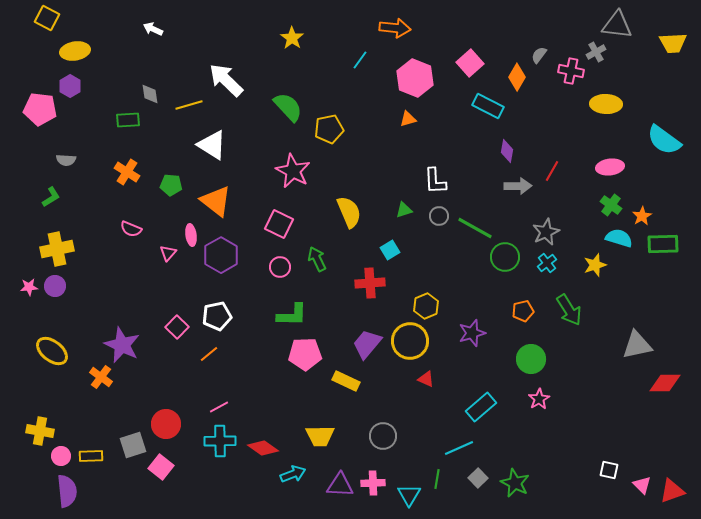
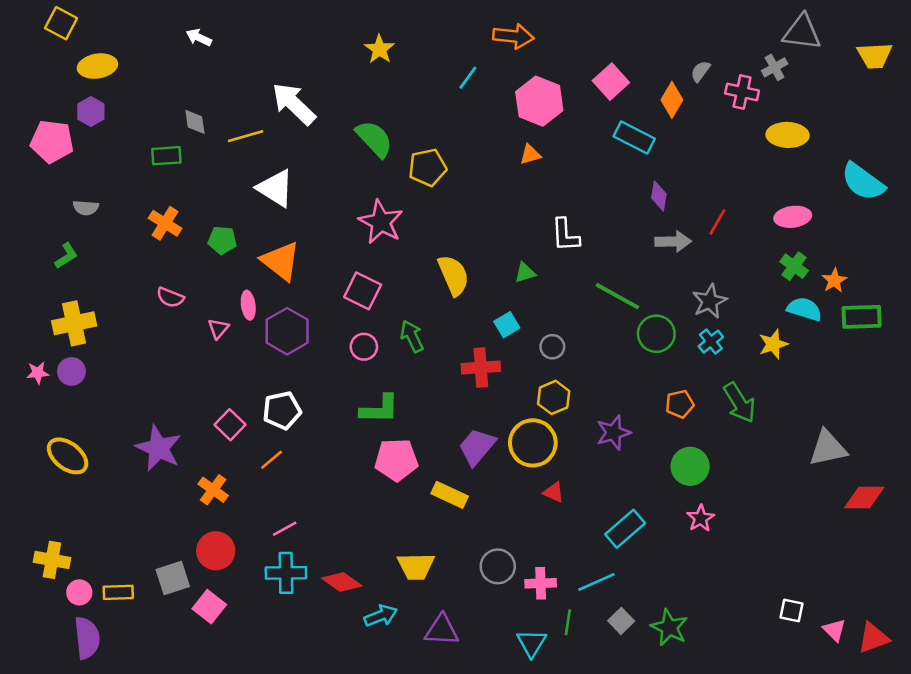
gray circle: (439, 216) -> (552, 347), moved
orange cross: (101, 377) -> (213, 490), moved
pink cross: (373, 483) -> (541, 583), moved

